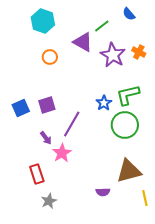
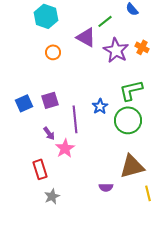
blue star: (104, 103) -> (100, 106), moved
purple line: (72, 124) -> (75, 119), turned -36

